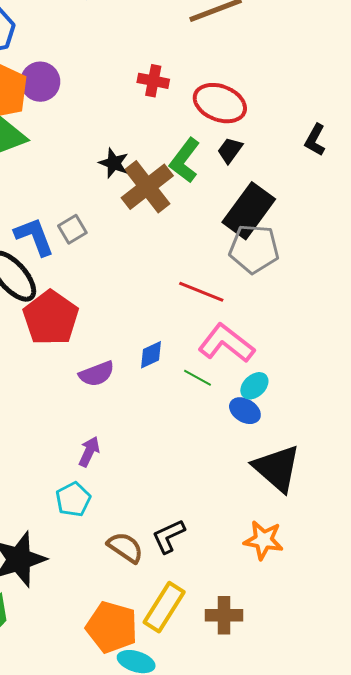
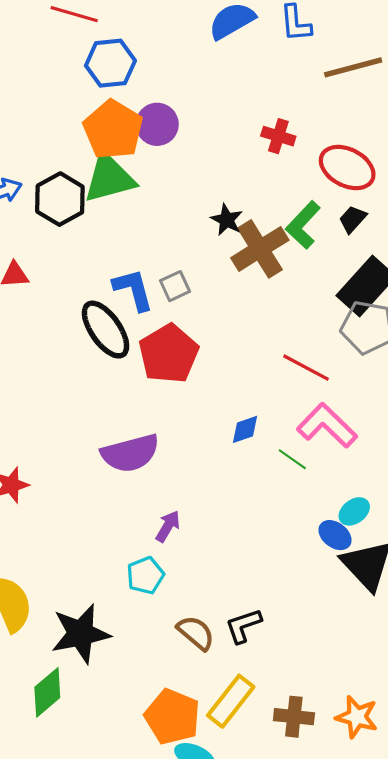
red pentagon: (51, 318) -> (169, 354), moved
purple semicircle: (97, 374) -> (130, 453), moved, size x1.5
cyan ellipse: (254, 386) -> (354, 511), moved
blue ellipse: (245, 411) -> (335, 535), moved
orange star: (263, 540) -> (357, 717), moved

